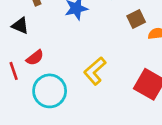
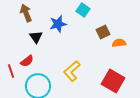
black triangle: (20, 26) -> (36, 37), moved, turned 32

